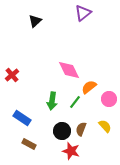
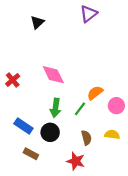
pink diamond: (69, 70) -> (53, 75), moved
yellow semicircle: (105, 126) -> (112, 134), turned -40
brown semicircle: (81, 129) -> (86, 138), turned 144
black circle: (62, 131) -> (50, 132), moved

